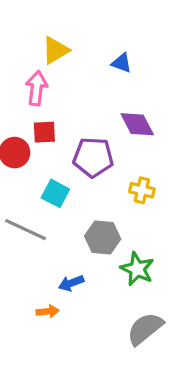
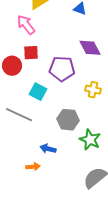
pink arrow: (37, 88) -> (26, 25), turned -45
blue arrow: (71, 283) -> (48, 149), turned 35

